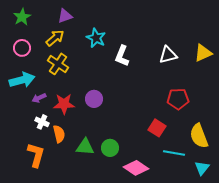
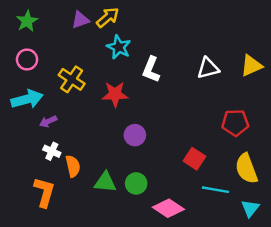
yellow arrow: (55, 38) -> (108, 17), moved
purple circle: (94, 99) -> (135, 135), moved
red pentagon: (178, 99) -> (235, 123), moved
red star: (64, 104) -> (115, 94), moved

